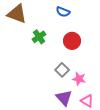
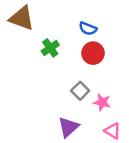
blue semicircle: (63, 12) -> (88, 28), moved
purple triangle: (64, 98) -> (68, 127), moved, turned 30

